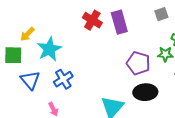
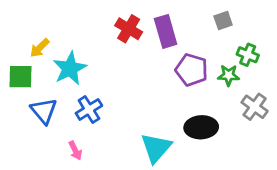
purple pentagon: (138, 63) -> (192, 70), moved

